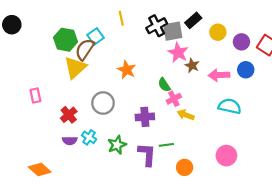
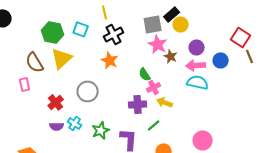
black cross: (157, 26) -> (114, 34), moved
yellow circle: (218, 32) -> (181, 24), moved
cyan square: (96, 36) -> (81, 29), turned -35
purple circle: (241, 42) -> (197, 47), moved
brown semicircle: (85, 49) -> (35, 62), moved, turned -65
cyan semicircle: (230, 106) -> (198, 82), moved
purple cross: (145, 117) -> (138, 104), moved
green line: (166, 145) -> (154, 125), moved, turned -32

